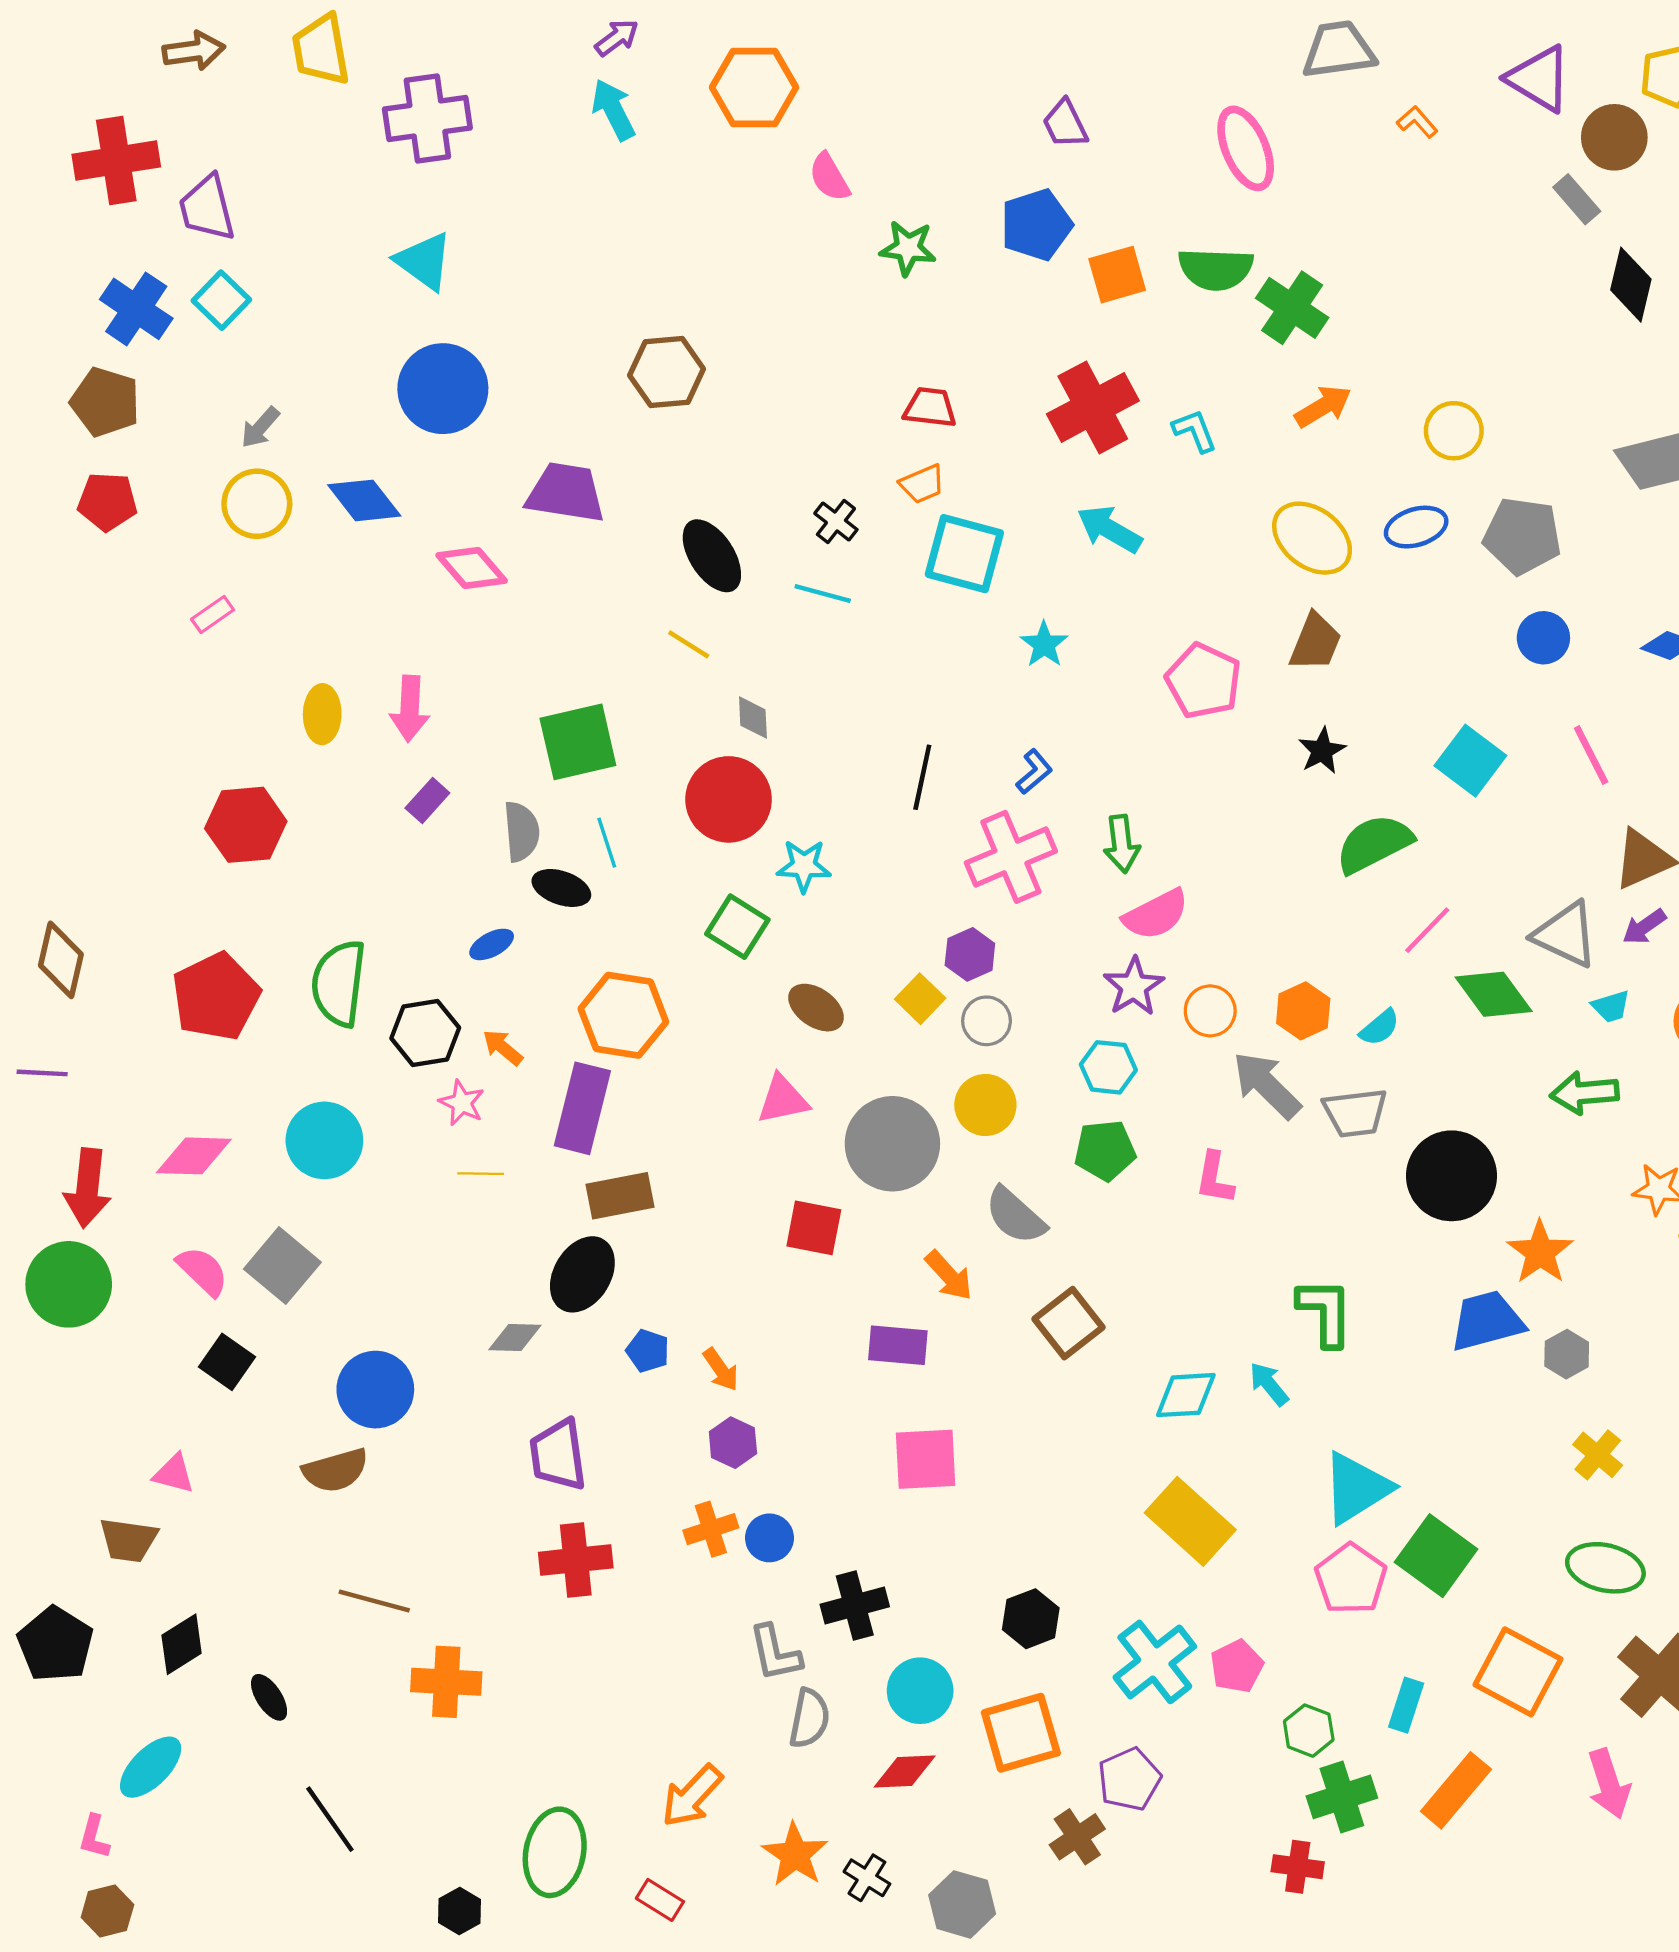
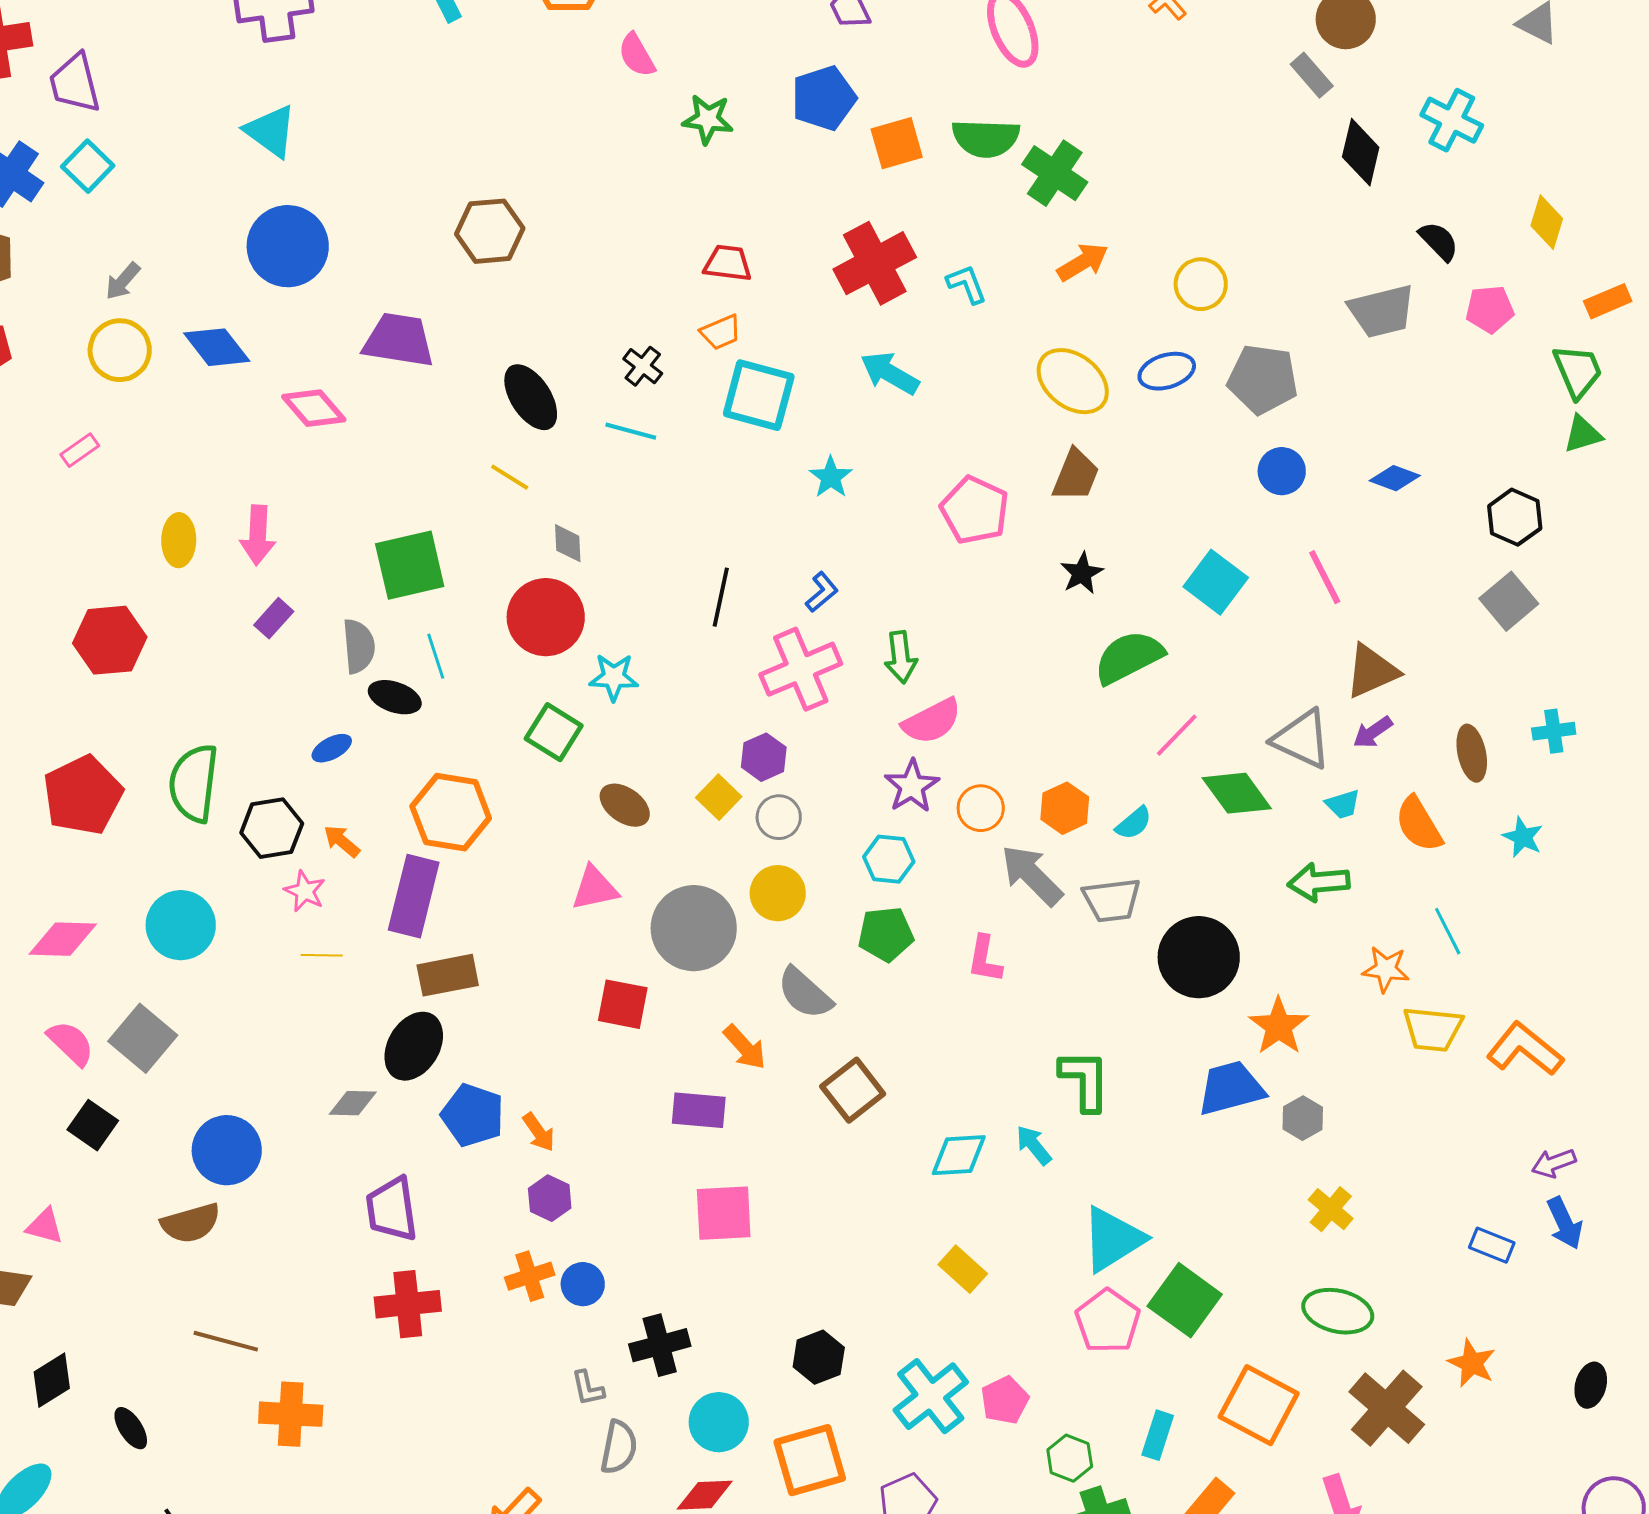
blue pentagon: (648, 1351) -> (473, 1115), size x1.6
yellow rectangle: (1190, 1521) -> (963, 1269), size x0.6
gray L-shape: (775, 1653) -> (588, 1388), size x0.7

